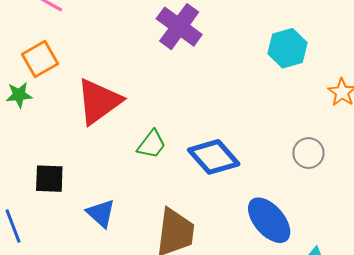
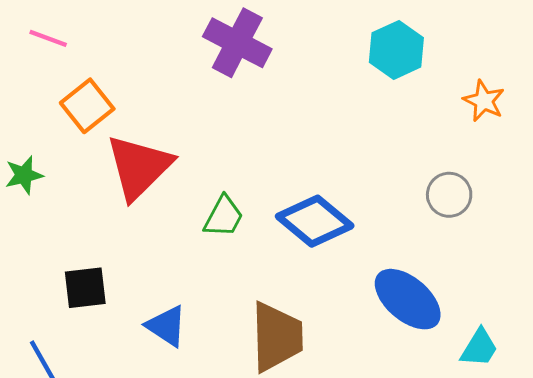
orange square: (40, 59) -> (87, 106), moved

